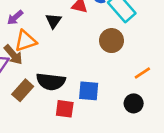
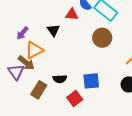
black semicircle: (51, 82) -> (60, 79), size x0.6
red square: (65, 109) -> (75, 99), turned -35

